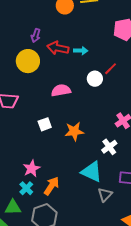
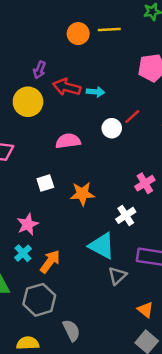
pink star: (32, 169) -> (28, 224), moved
cyan cross: (26, 188) -> (23, 253), moved

